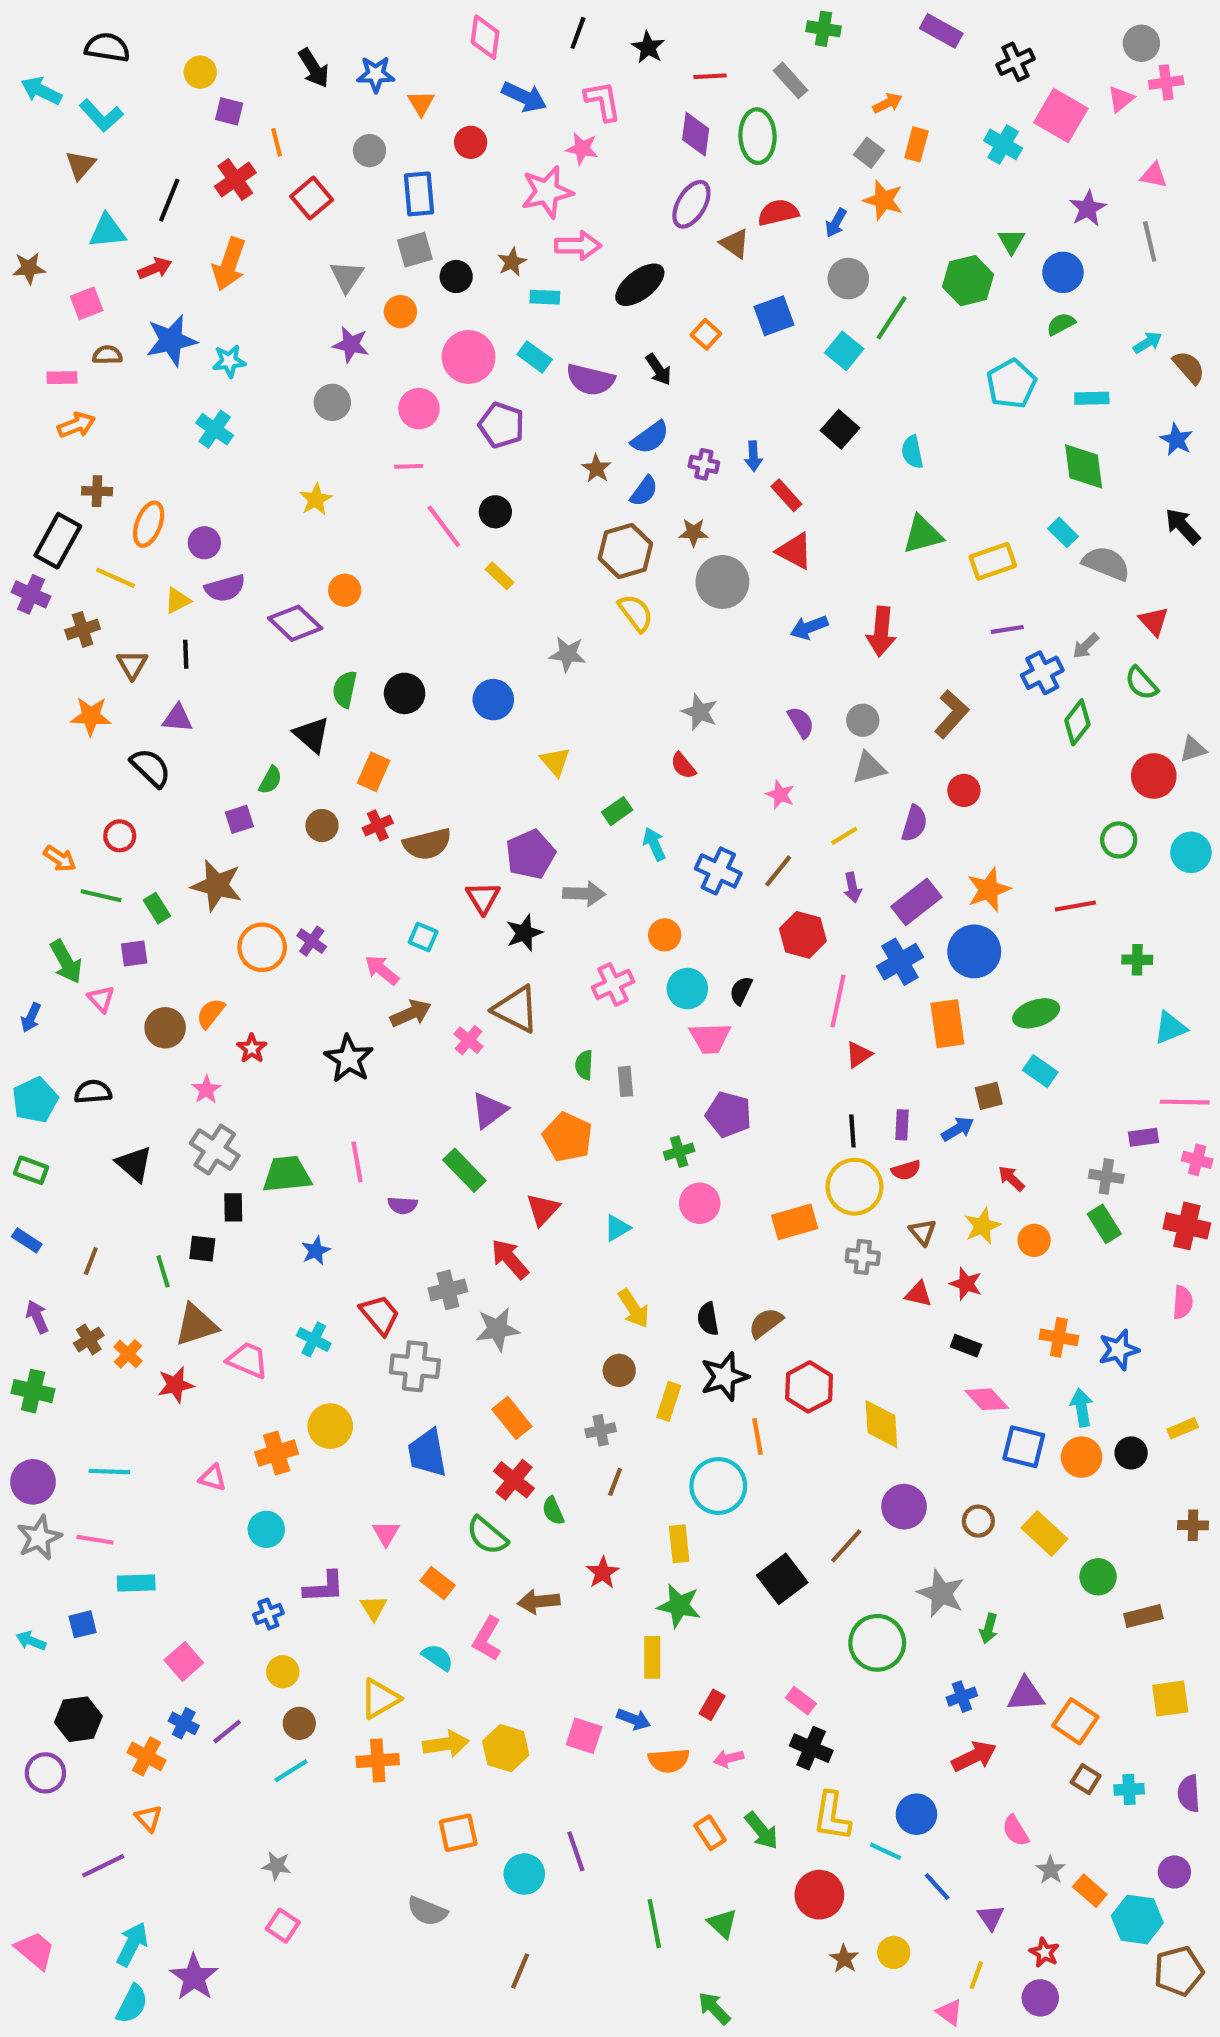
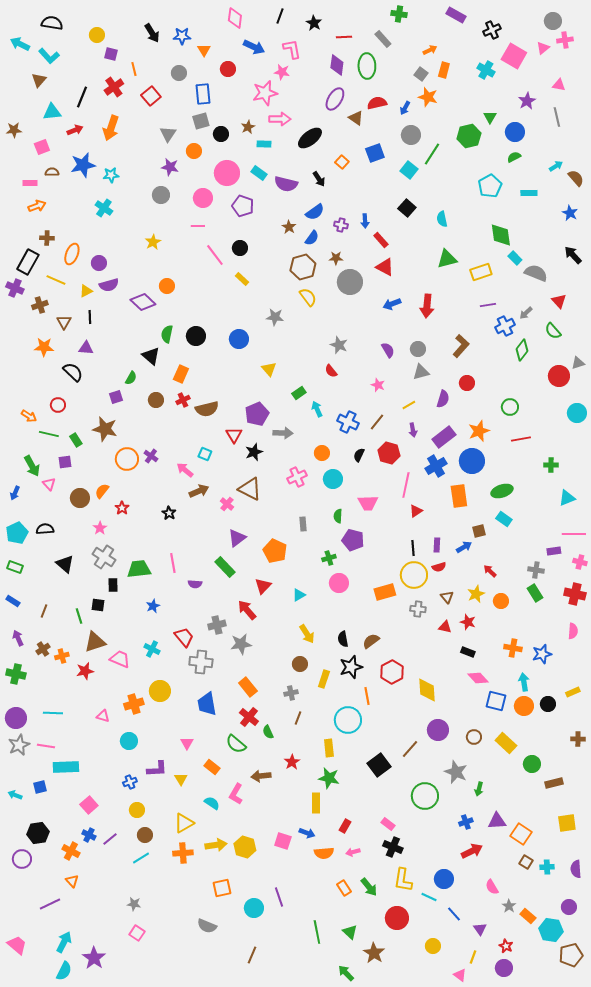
green diamond: (1084, 466) -> (501, 235), moved
green circle: (1119, 840) -> (510, 407), moved
black semicircle: (741, 991) -> (359, 455), moved
pink trapezoid: (710, 1038) -> (368, 503), moved
black star: (349, 1059) -> (169, 513), size x0.6
green semicircle: (584, 1065) -> (338, 516), moved
orange cross: (128, 1354) -> (62, 656), turned 32
cyan rectangle: (136, 1583) -> (66, 767), size x1.4
brown star: (844, 1959) -> (374, 953), moved, size x1.5

